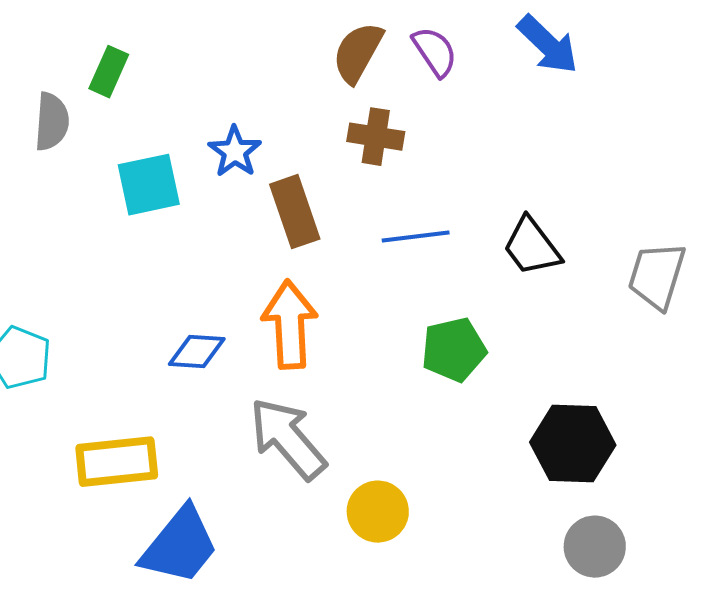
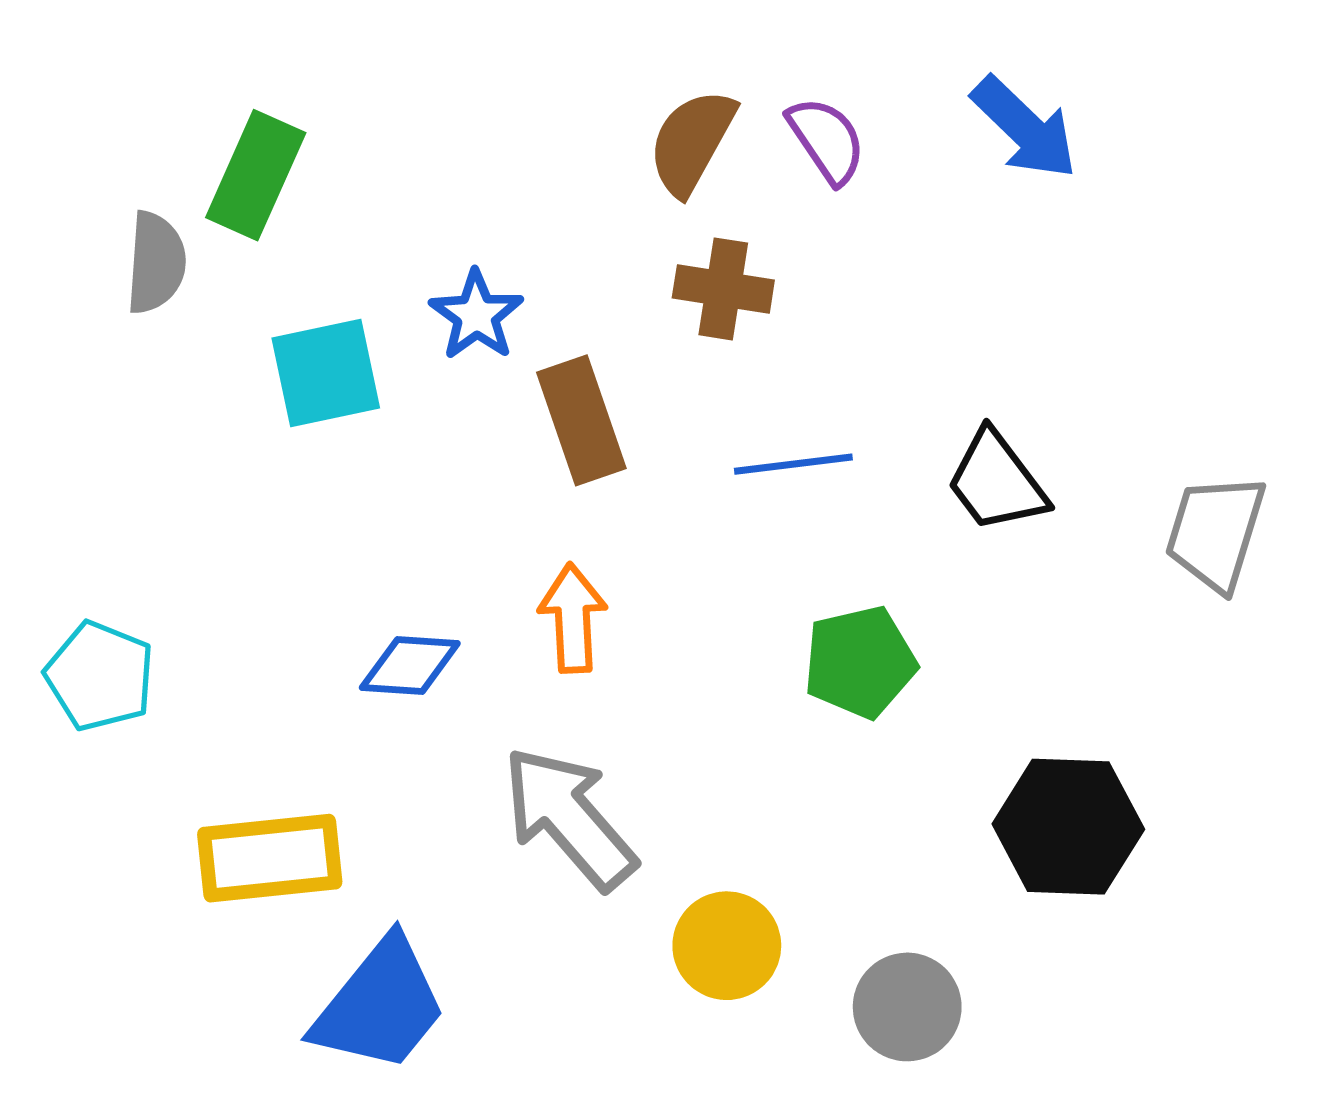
green rectangle: (109, 72) -> (256, 175), size x1.4
orange arrow: (290, 325) -> (573, 618), size x0.7
gray circle: (595, 547) -> (907, 1007), moved

